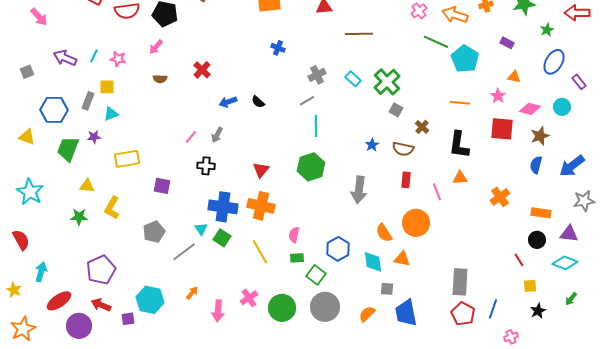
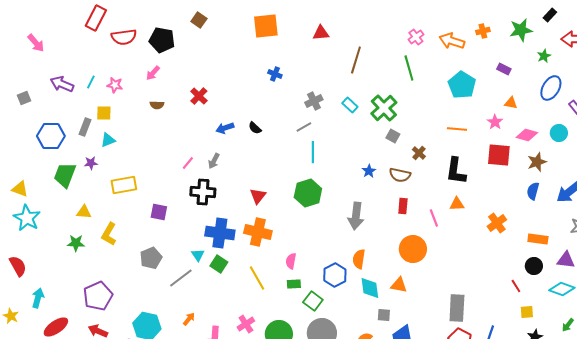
brown line: (359, 34) -> (356, 60), turned -72
green line: (436, 42) -> (409, 68), moved, turned 50
yellow triangle: (27, 137) -> (20, 189), moved
black cross: (206, 166) -> (203, 192), size x1.4
orange semicircle: (384, 233) -> (359, 259), moved, turned 42

